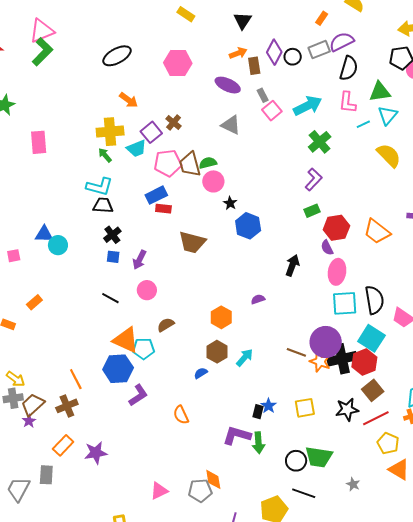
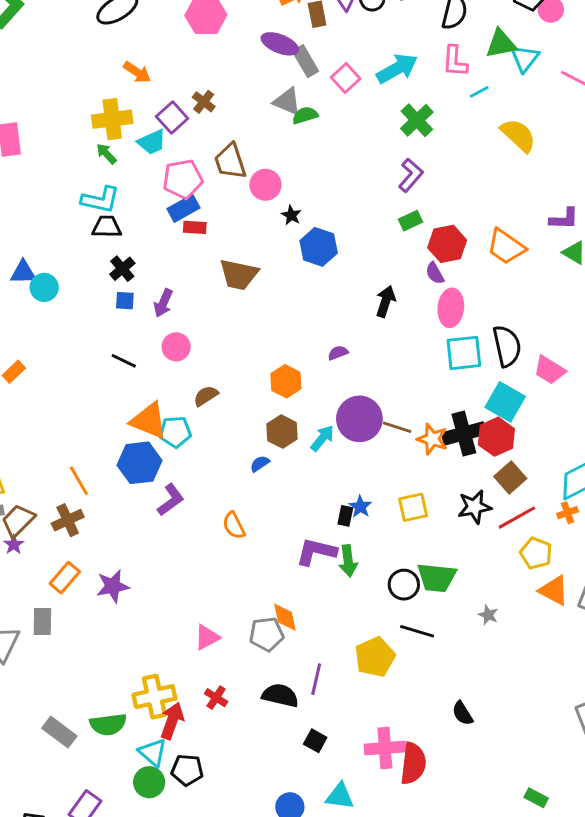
gray rectangle: (263, 95) -> (305, 61), moved, size x1.5
cyan triangle: (388, 115) -> (525, 58), moved
pink pentagon: (168, 163) -> (183, 179), moved
green semicircle: (208, 163) -> (305, 115), moved
purple circle: (326, 342) -> (359, 419), moved

